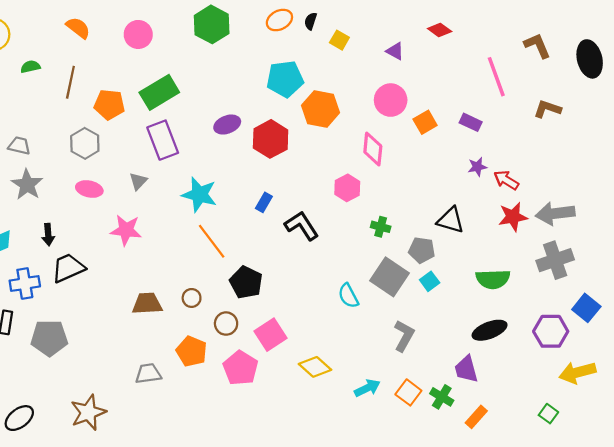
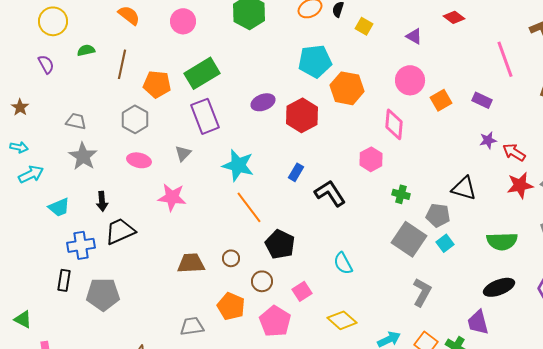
cyan semicircle: (348, 296) -> (343, 263), moved
pink square: (271, 335) -> (302, 291), size x0.7

